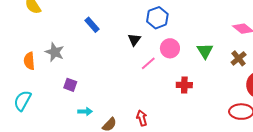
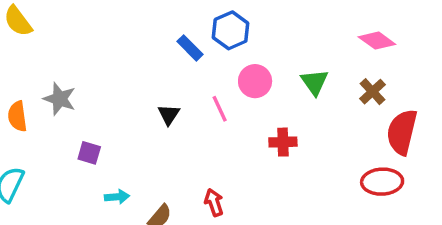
blue rectangle: (92, 25) -> (190, 48), moved
black triangle: (134, 40) -> (169, 114), moved
pink line: (148, 63) -> (220, 109), turned -70

